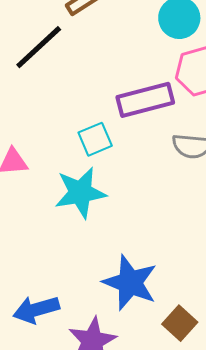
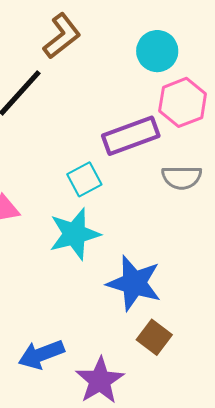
blue star: (130, 283) -> (134, 283), moved
brown square: (180, 323) -> (154, 337), moved

